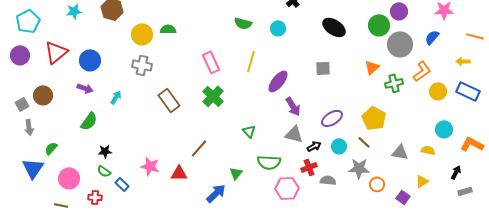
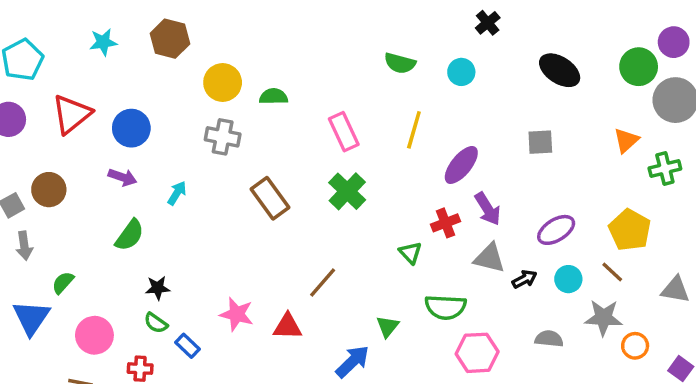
green semicircle: (168, 29) -> (273, 97), moved
red cross: (309, 167) -> (446, 223), moved

